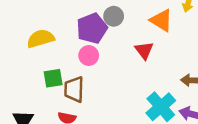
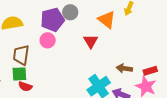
green square: (53, 78) -> (19, 74), moved
brown trapezoid: (74, 89) -> (21, 55), moved

